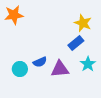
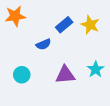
blue rectangle: (76, 43) -> (64, 25), moved
blue semicircle: (40, 62) -> (43, 44), moved

